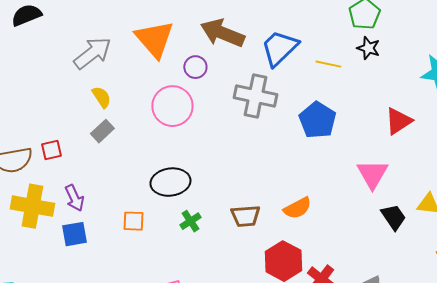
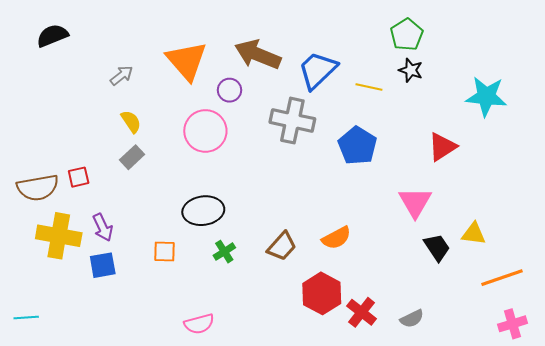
gray arrow: (92, 53) -> (122, 75), size x0.6
brown trapezoid: (245, 216) -> (282, 246), turned -44

